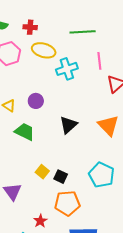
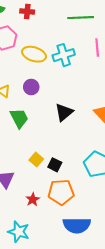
yellow ellipse: (44, 50) -> (34, 54), moved
green trapezoid: (25, 132) -> (19, 118), turned 35
red star: (40, 221) -> (33, 199), moved

